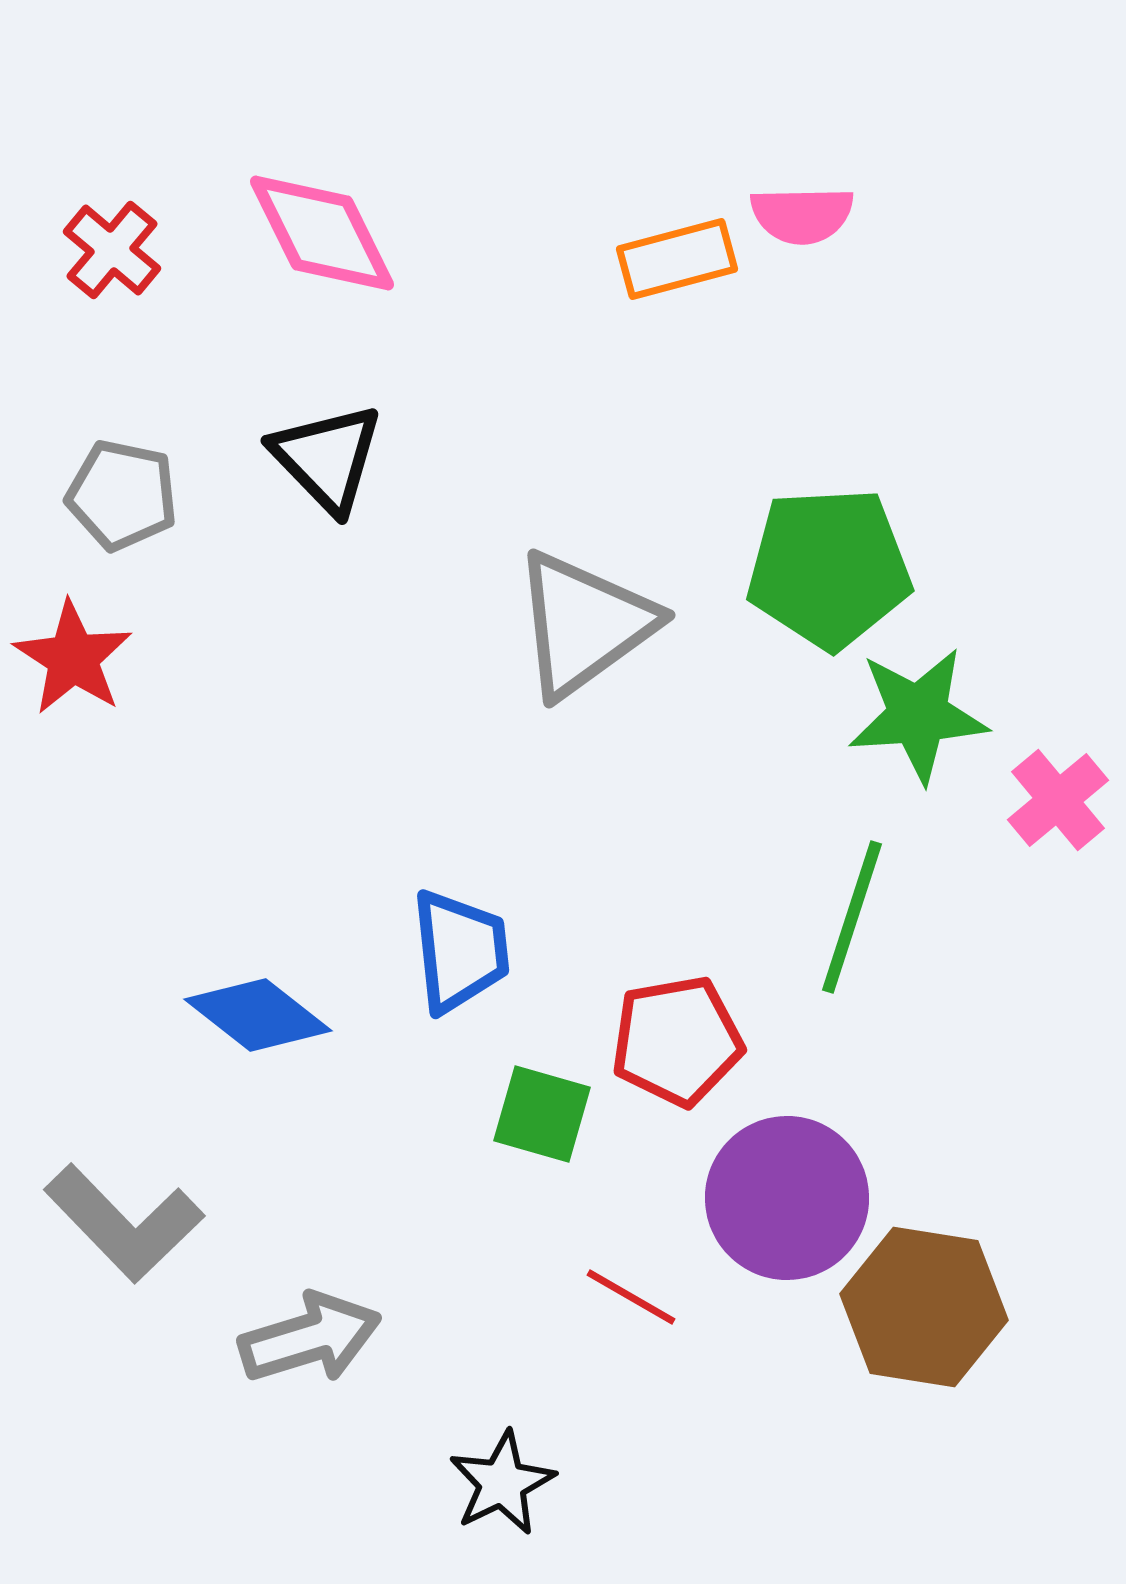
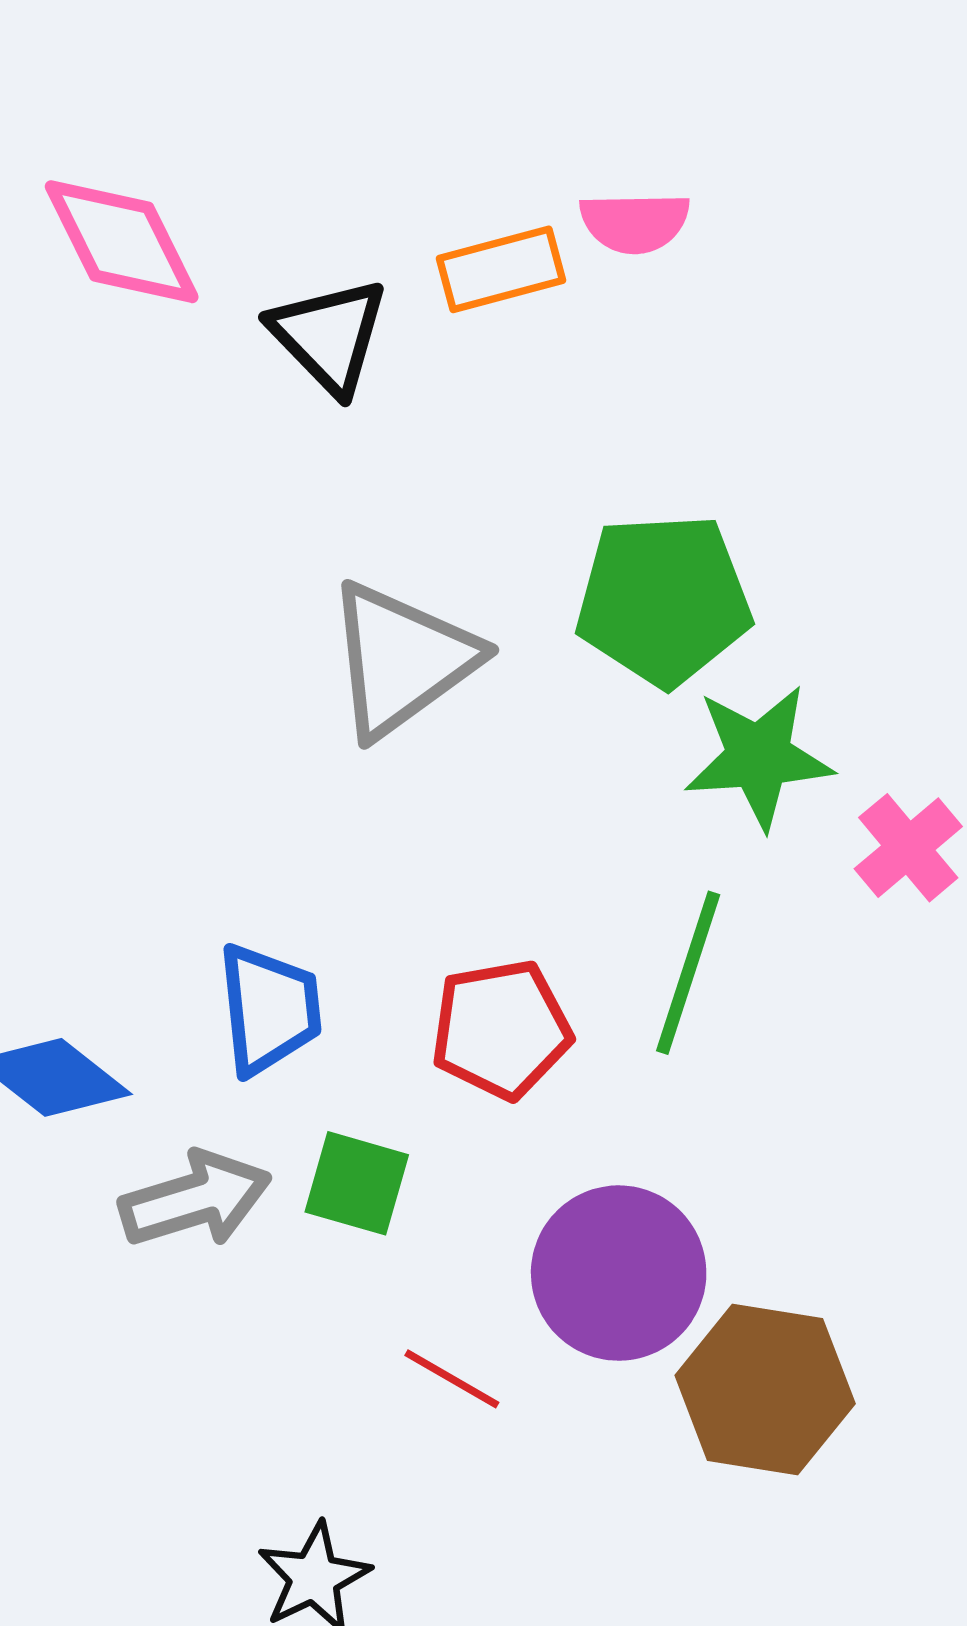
black triangle: (327, 458) -> (329, 336), moved
red pentagon: (677, 1041) -> (501, 1029), moved
gray arrow: (310, 1338) -> (195, 1199), moved

